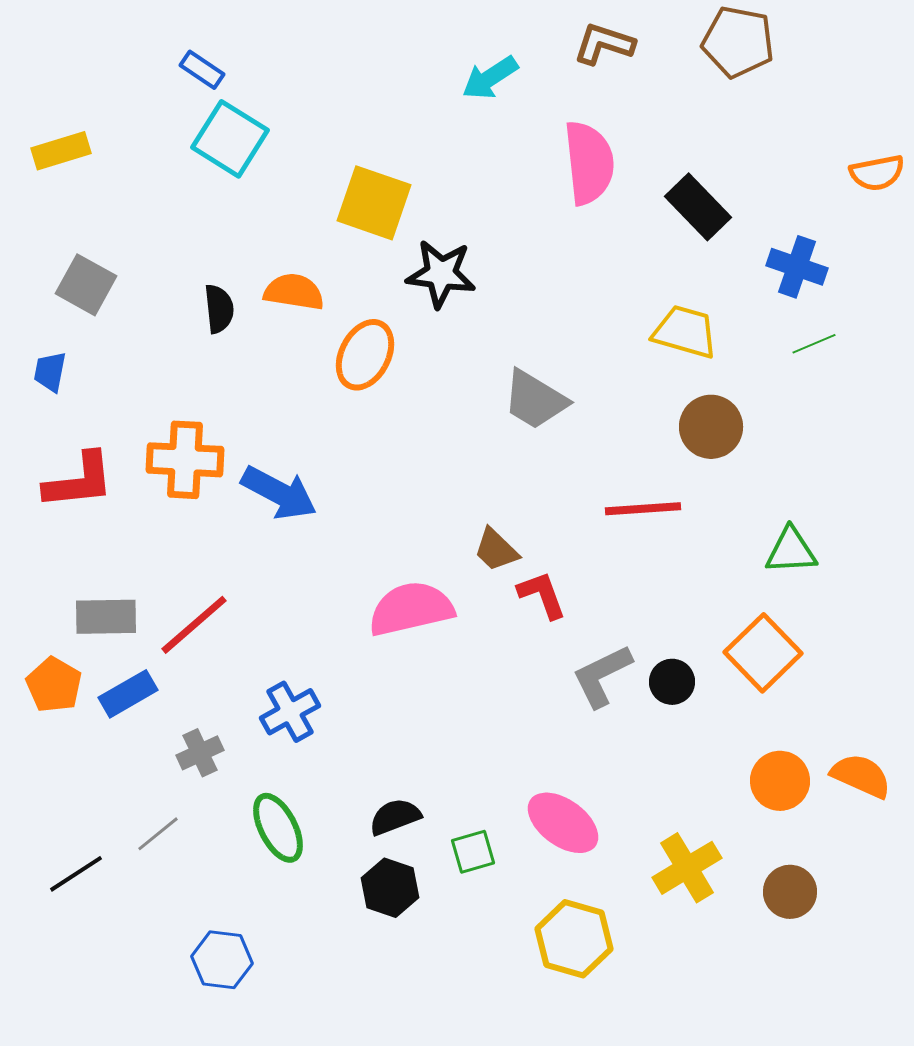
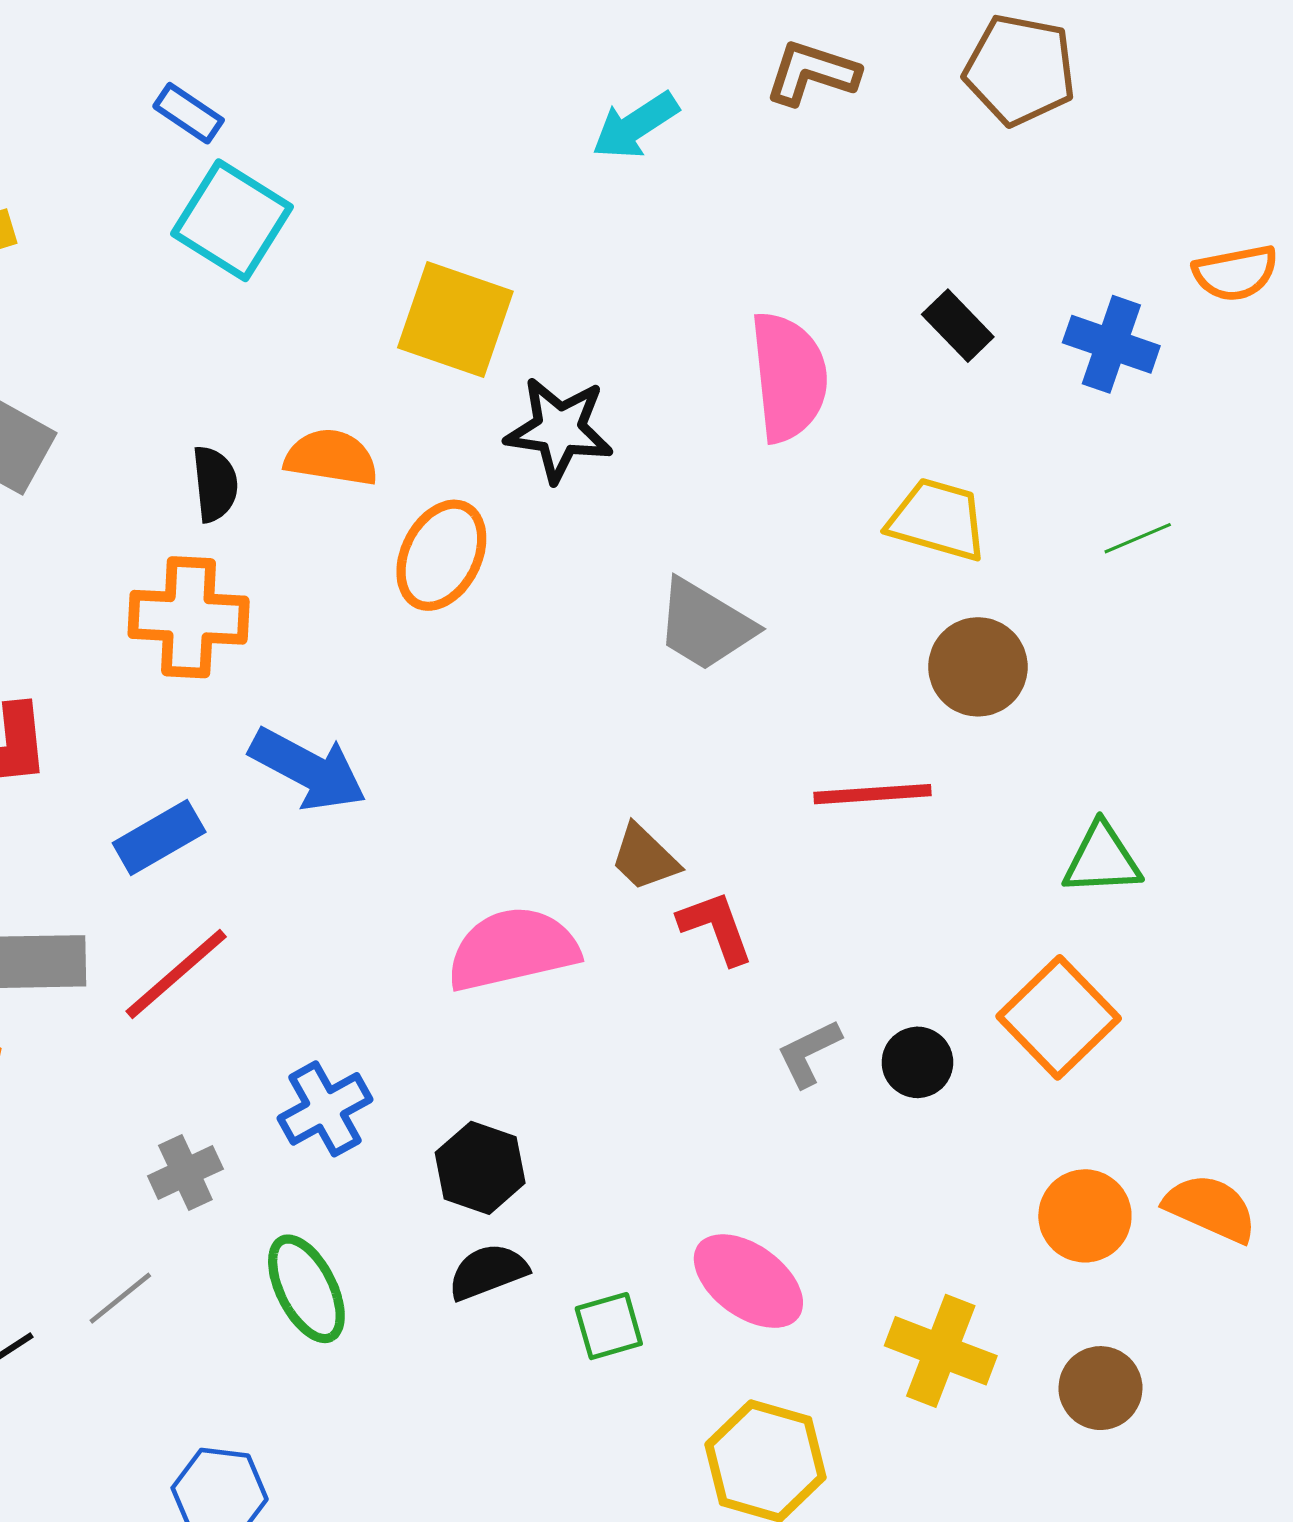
pink semicircle: (589, 163) -> (789, 377), moved
black rectangle: (698, 207) -> (958, 326), size x0.7
blue cross: (797, 267) -> (1111, 344), moved
orange cross: (185, 460) -> (189, 617), moved
gray L-shape: (602, 676) -> (809, 1053), size x0.7
blue rectangle: (128, 694) -> (159, 837), moved
yellow cross: (687, 868) -> (941, 1351), turned -38
black hexagon: (390, 888) -> (480, 1168), moved

